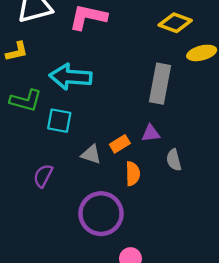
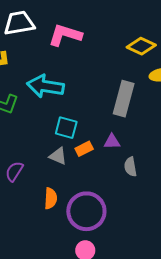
cyan square: (59, 121) -> (66, 128), moved
orange semicircle: (133, 174) -> (51, 198), moved
purple circle: (101, 214) -> (86, 211), moved

